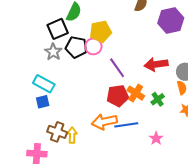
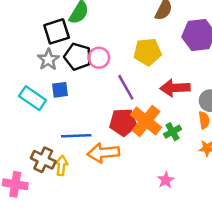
yellow pentagon: (101, 32) -> (148, 52), moved
orange cross: (136, 93) -> (146, 121), size x1.4
blue square: (43, 102) -> (60, 90), moved
blue line: (126, 125) -> (76, 136), moved

